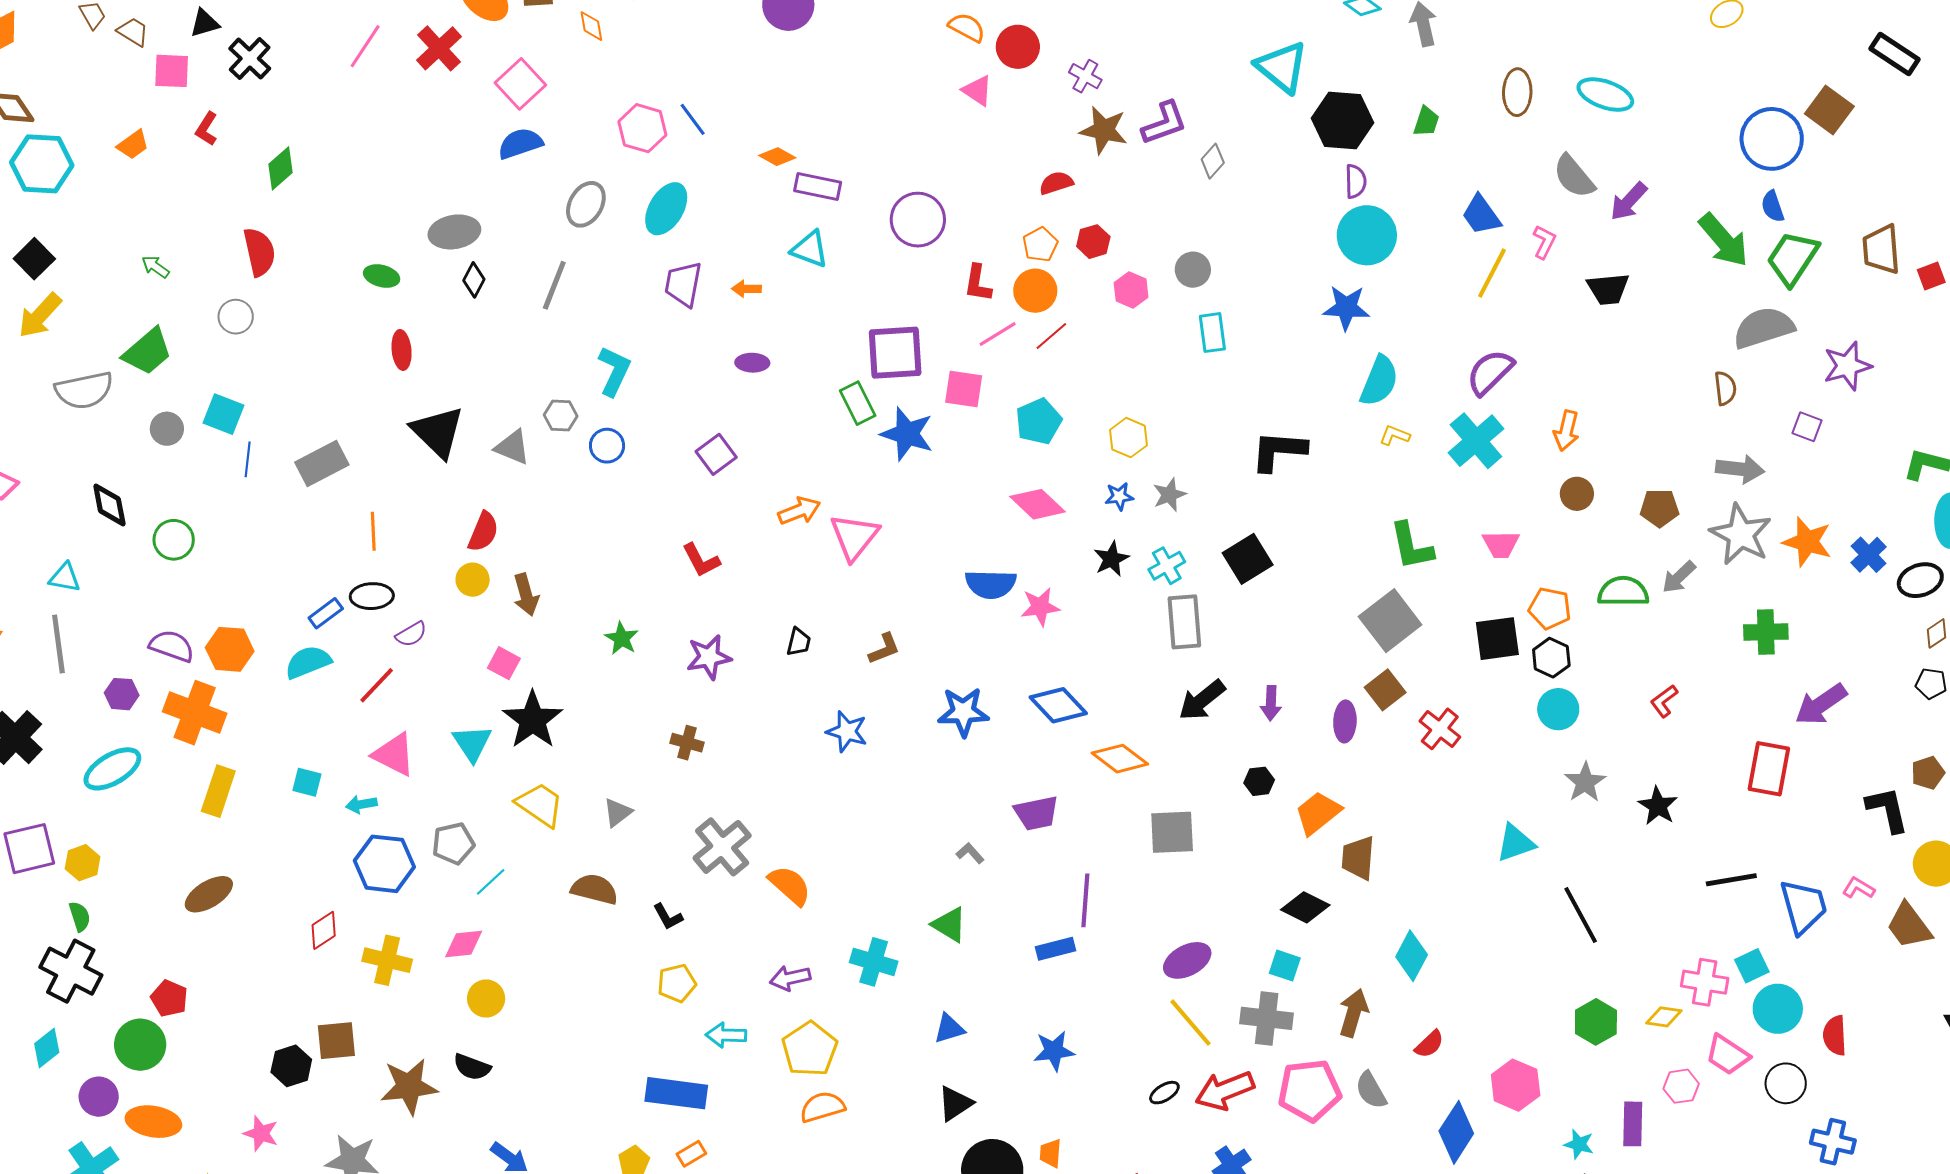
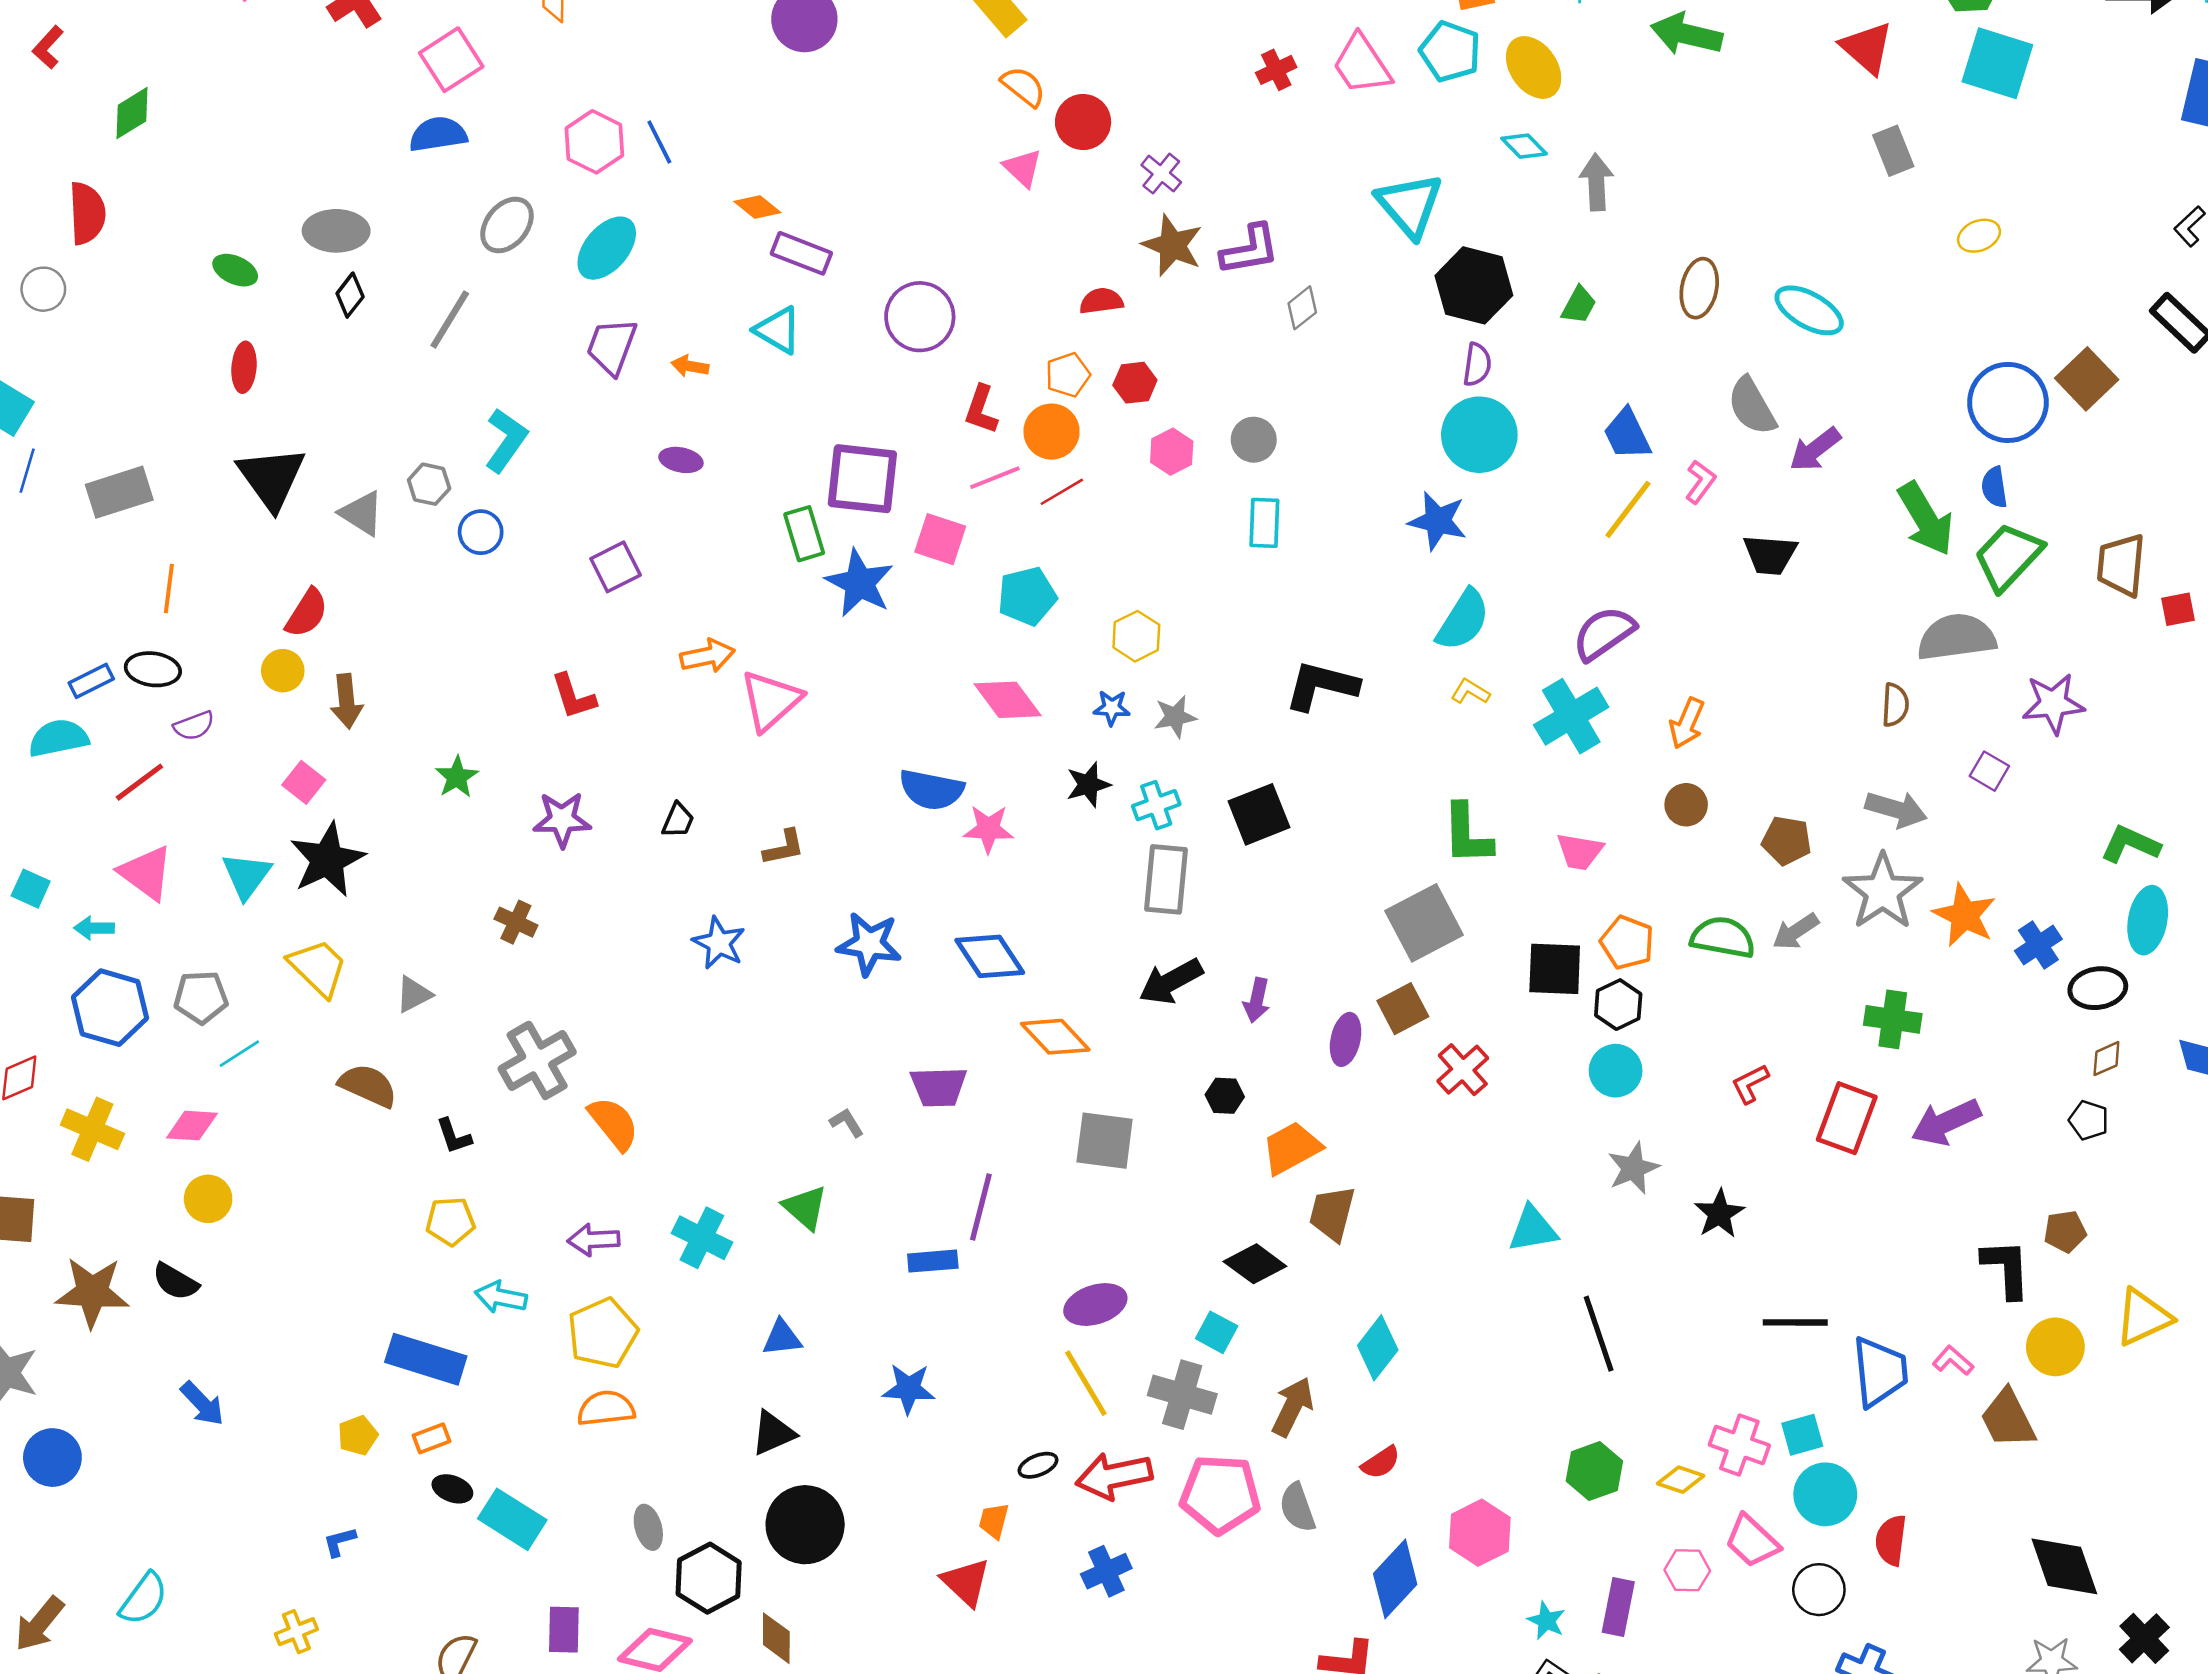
red rectangle: (1769, 769) -> (1847, 1118), moved
orange trapezoid: (1050, 1153) -> (994, 1521), moved

